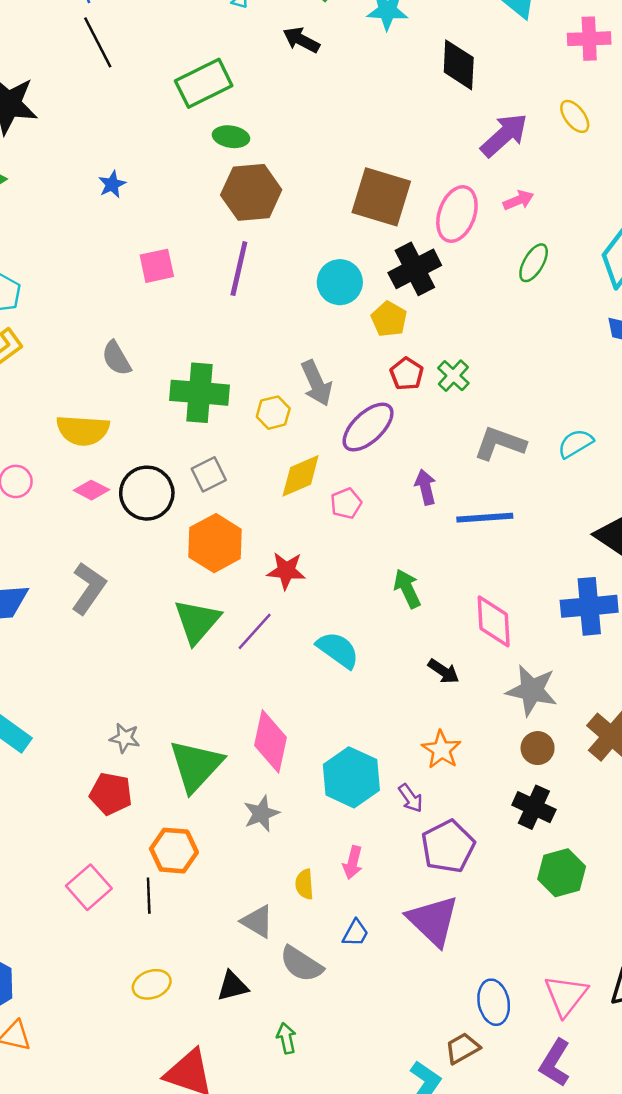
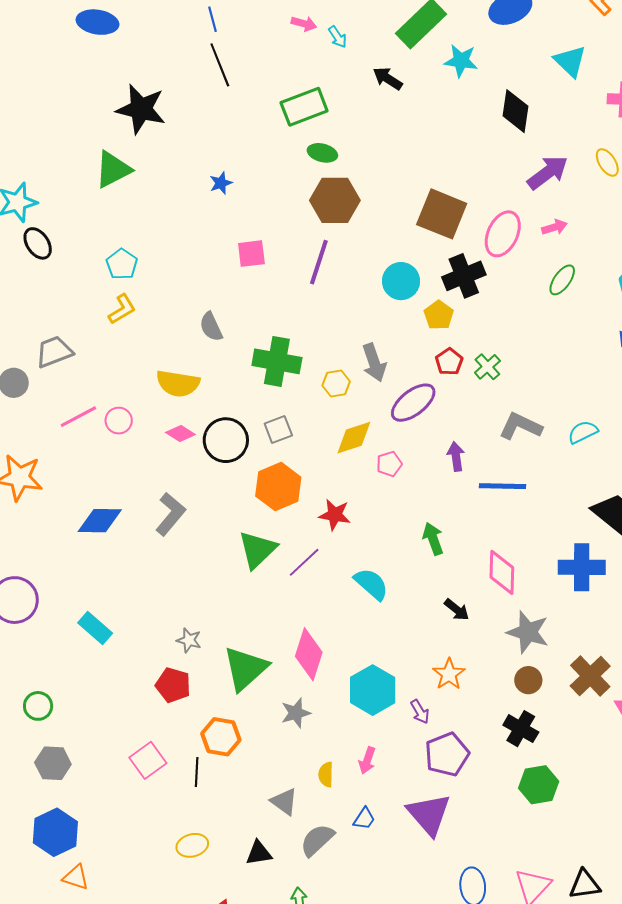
gray semicircle: (301, 964) -> (317, 840), turned 99

